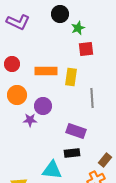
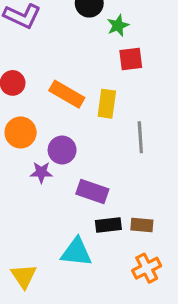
orange rectangle: (46, 71) -> (67, 94), turned 30
purple rectangle: (76, 131) -> (92, 192), moved
brown rectangle: (105, 160) -> (142, 225), moved, turned 56

